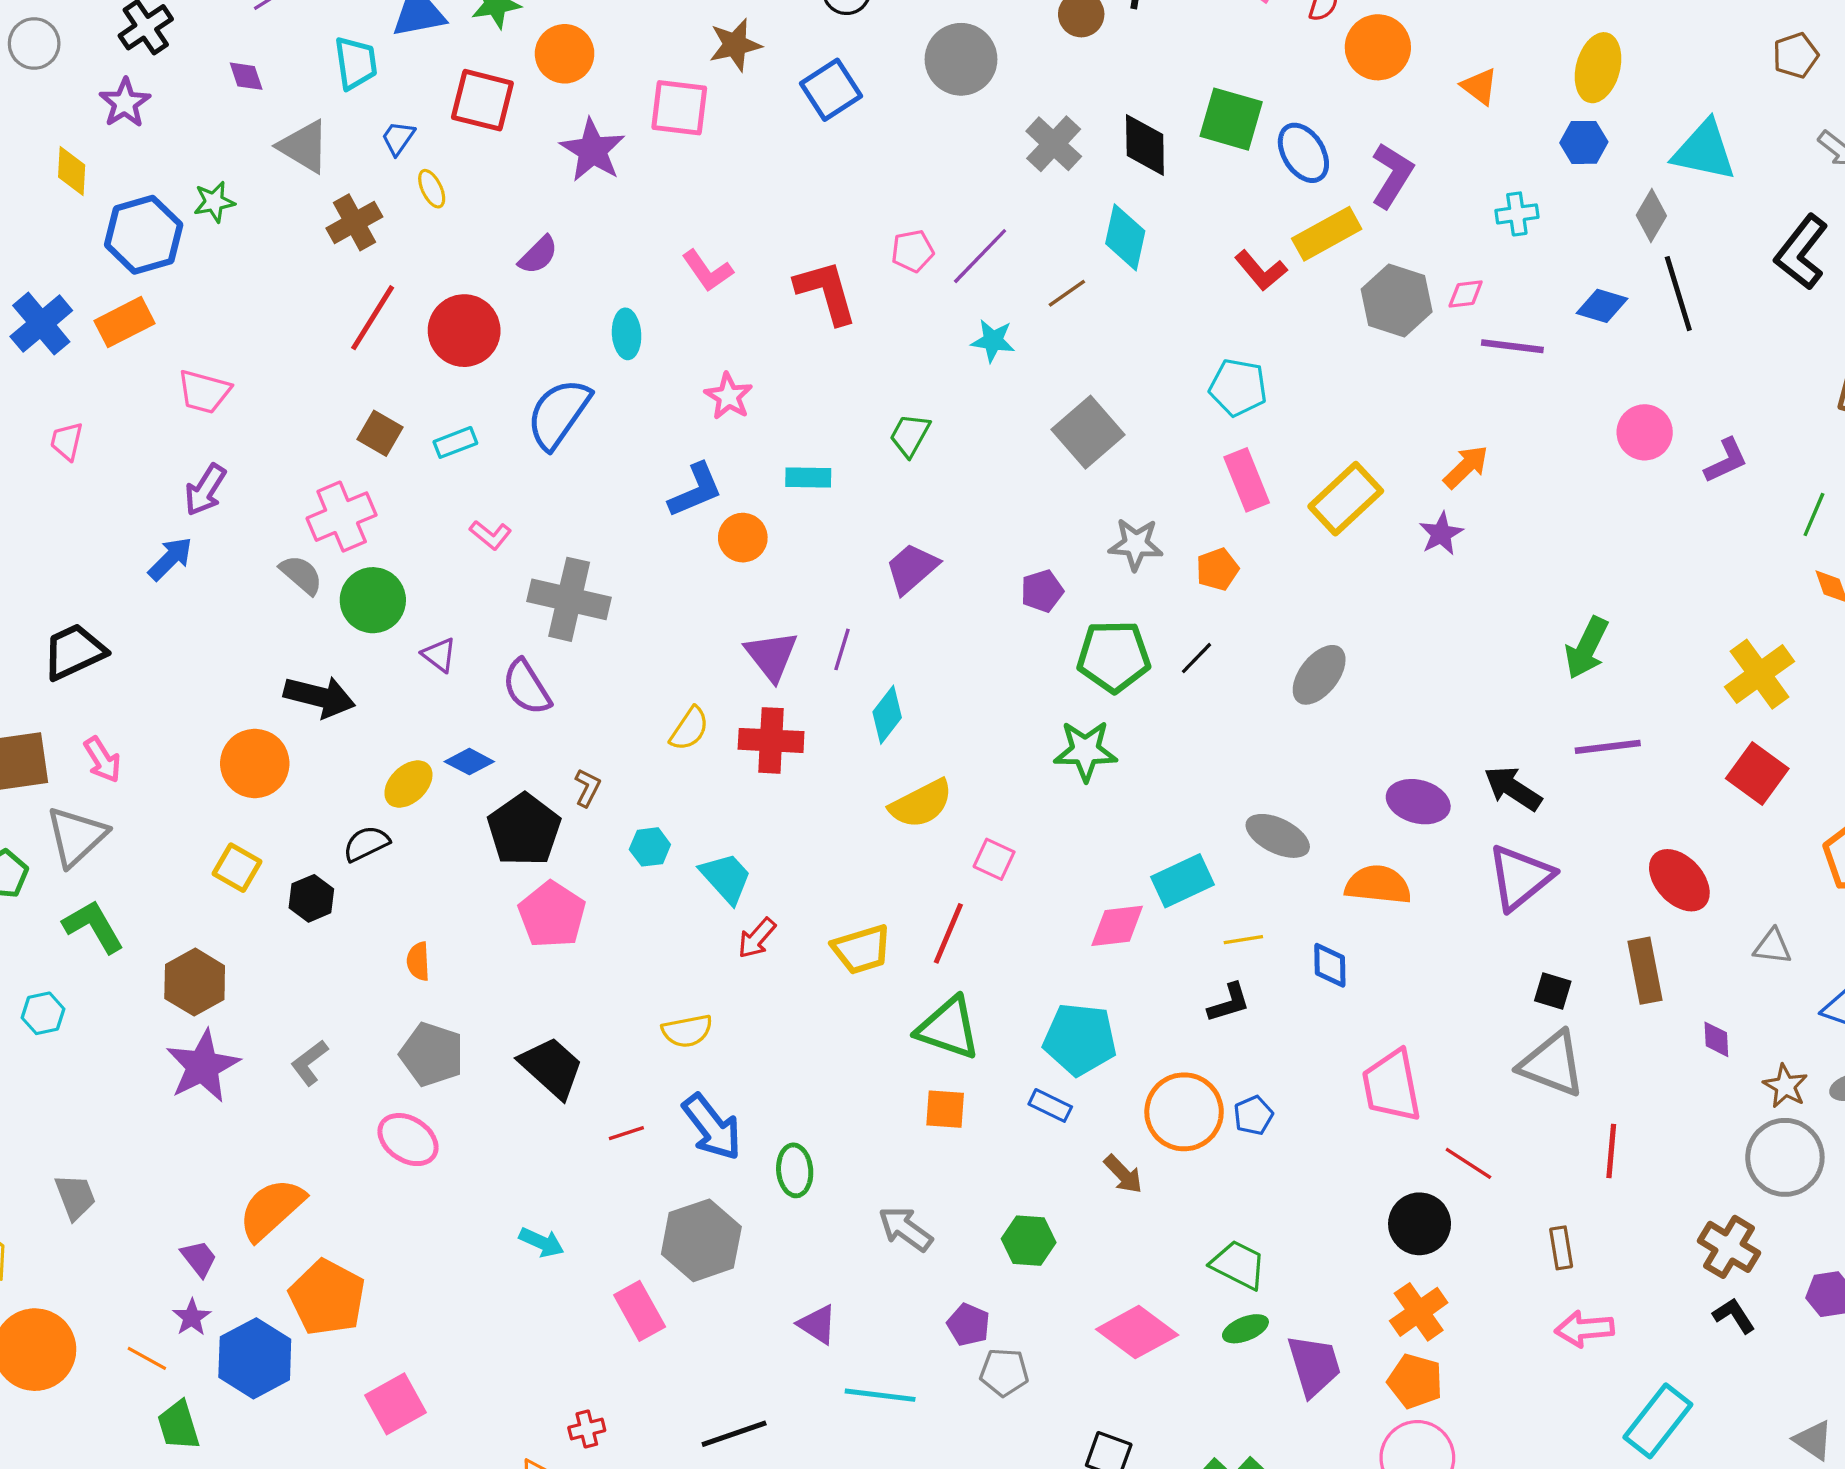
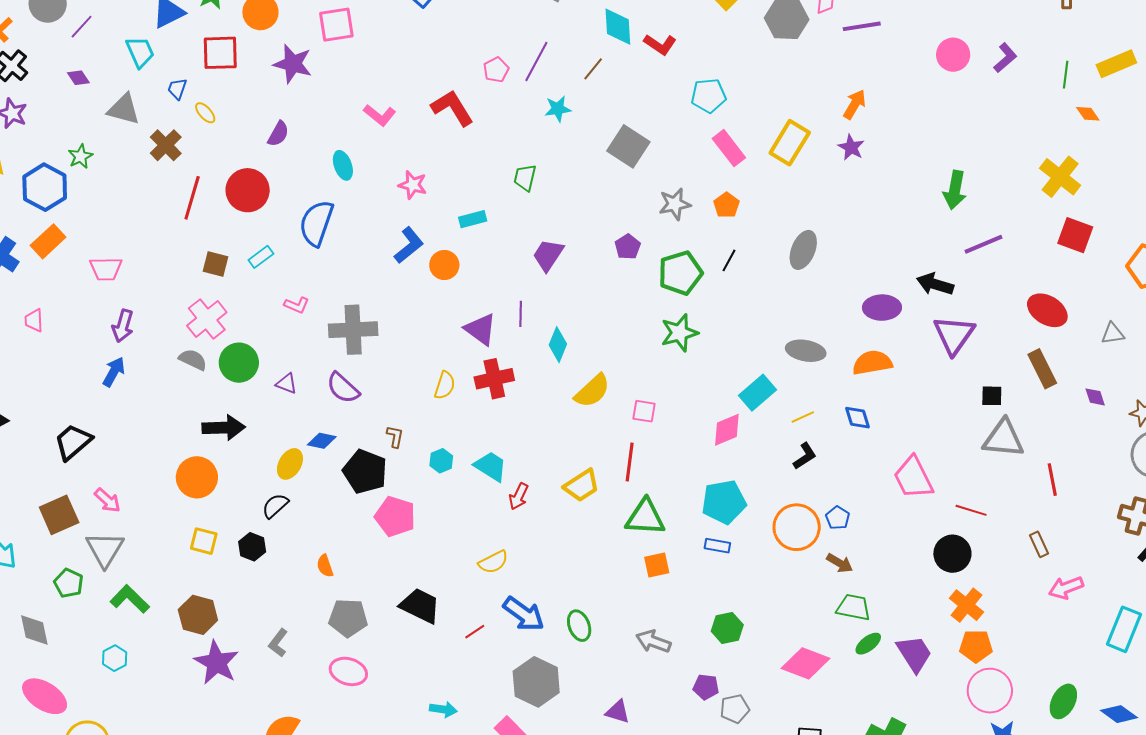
red L-shape: (1261, 271) -> (660, 44), moved
brown arrow: (1123, 1174) -> (840, 563), moved

